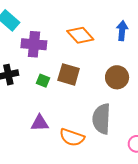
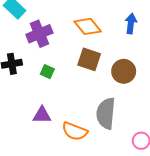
purple cross: (34, 44) -> (39, 34), turned -30
brown square: (69, 74) -> (89, 59), moved

